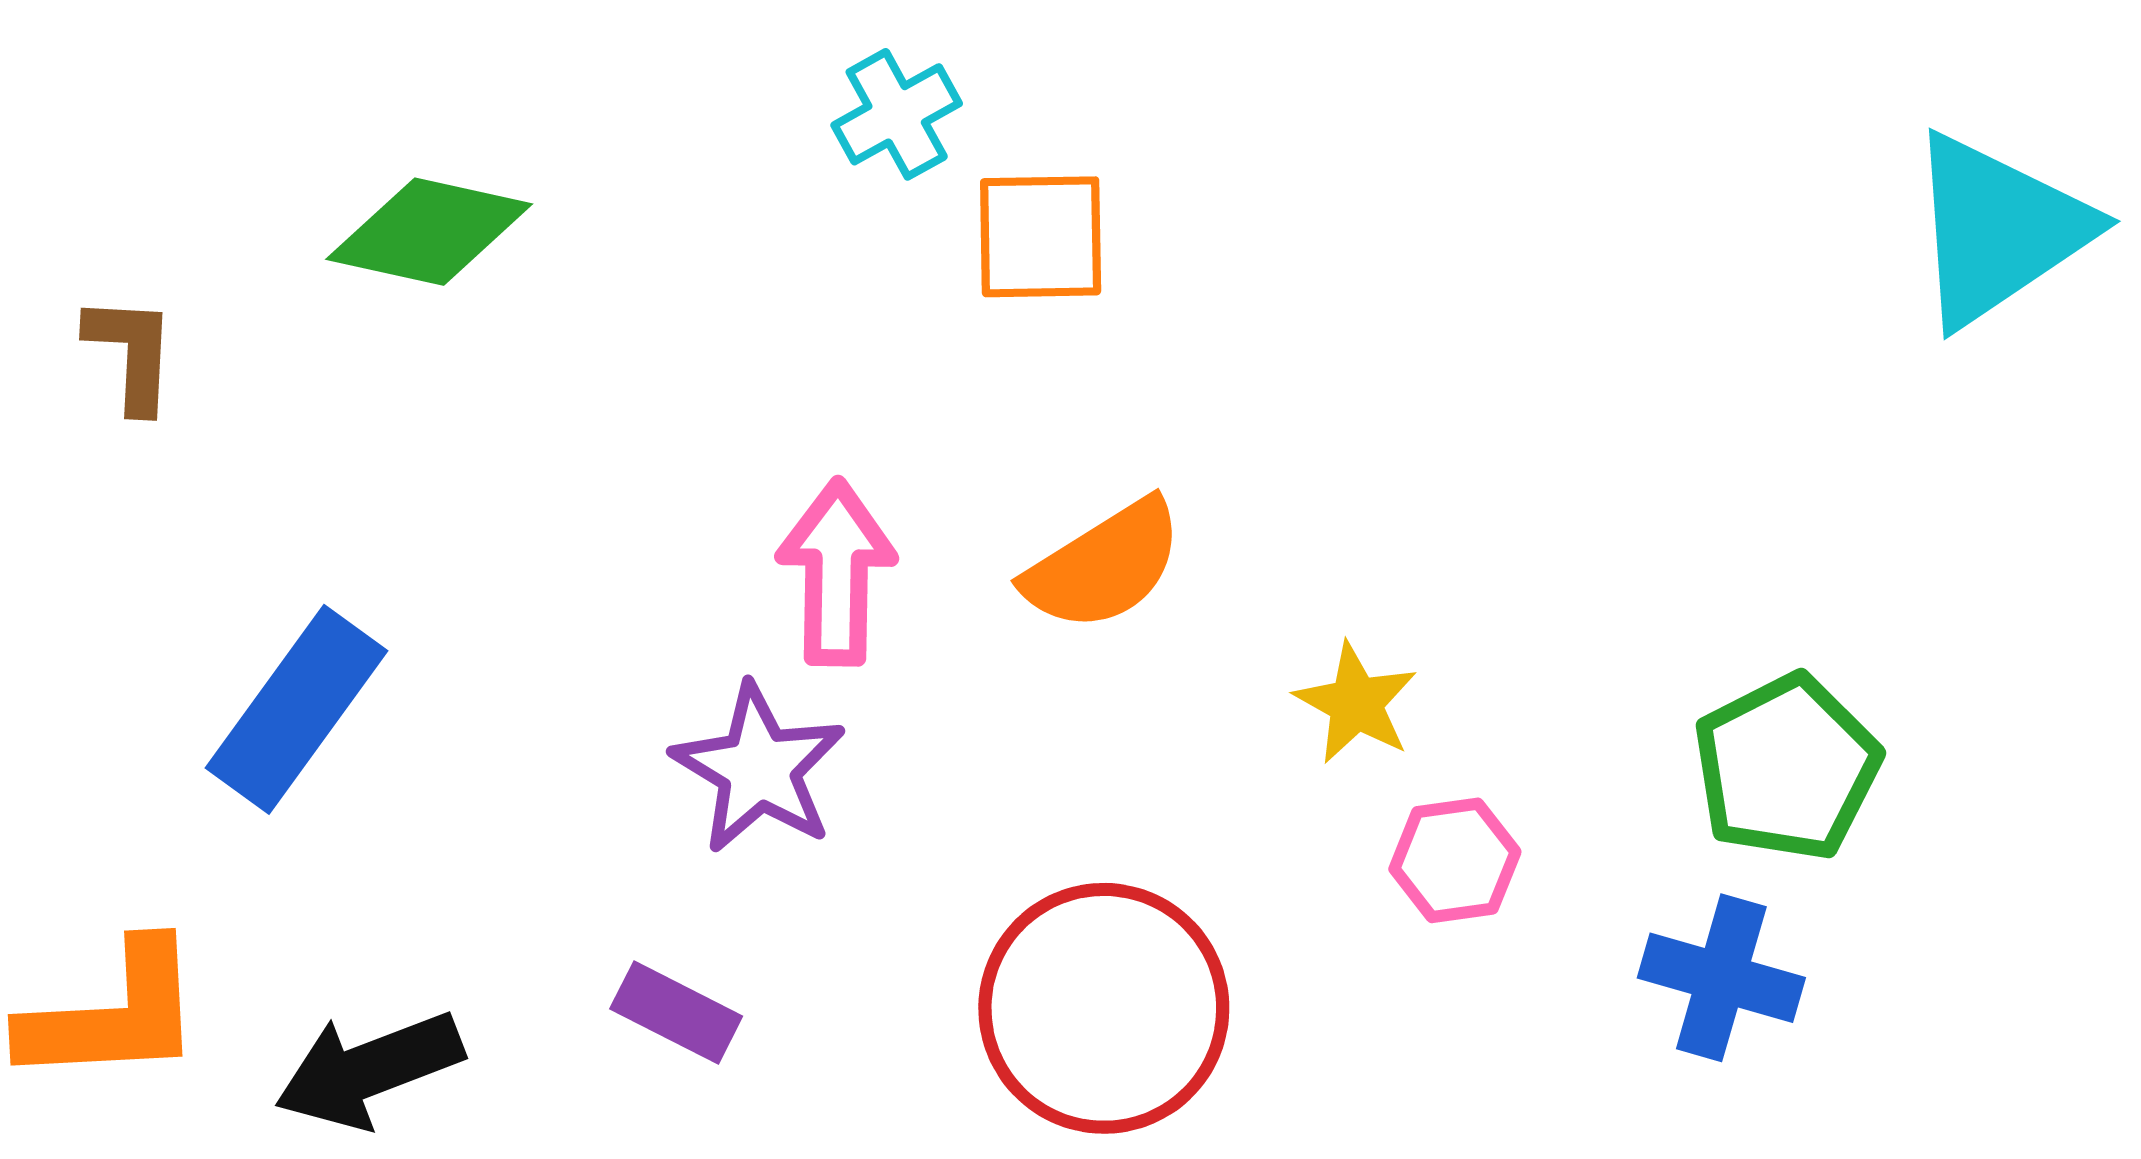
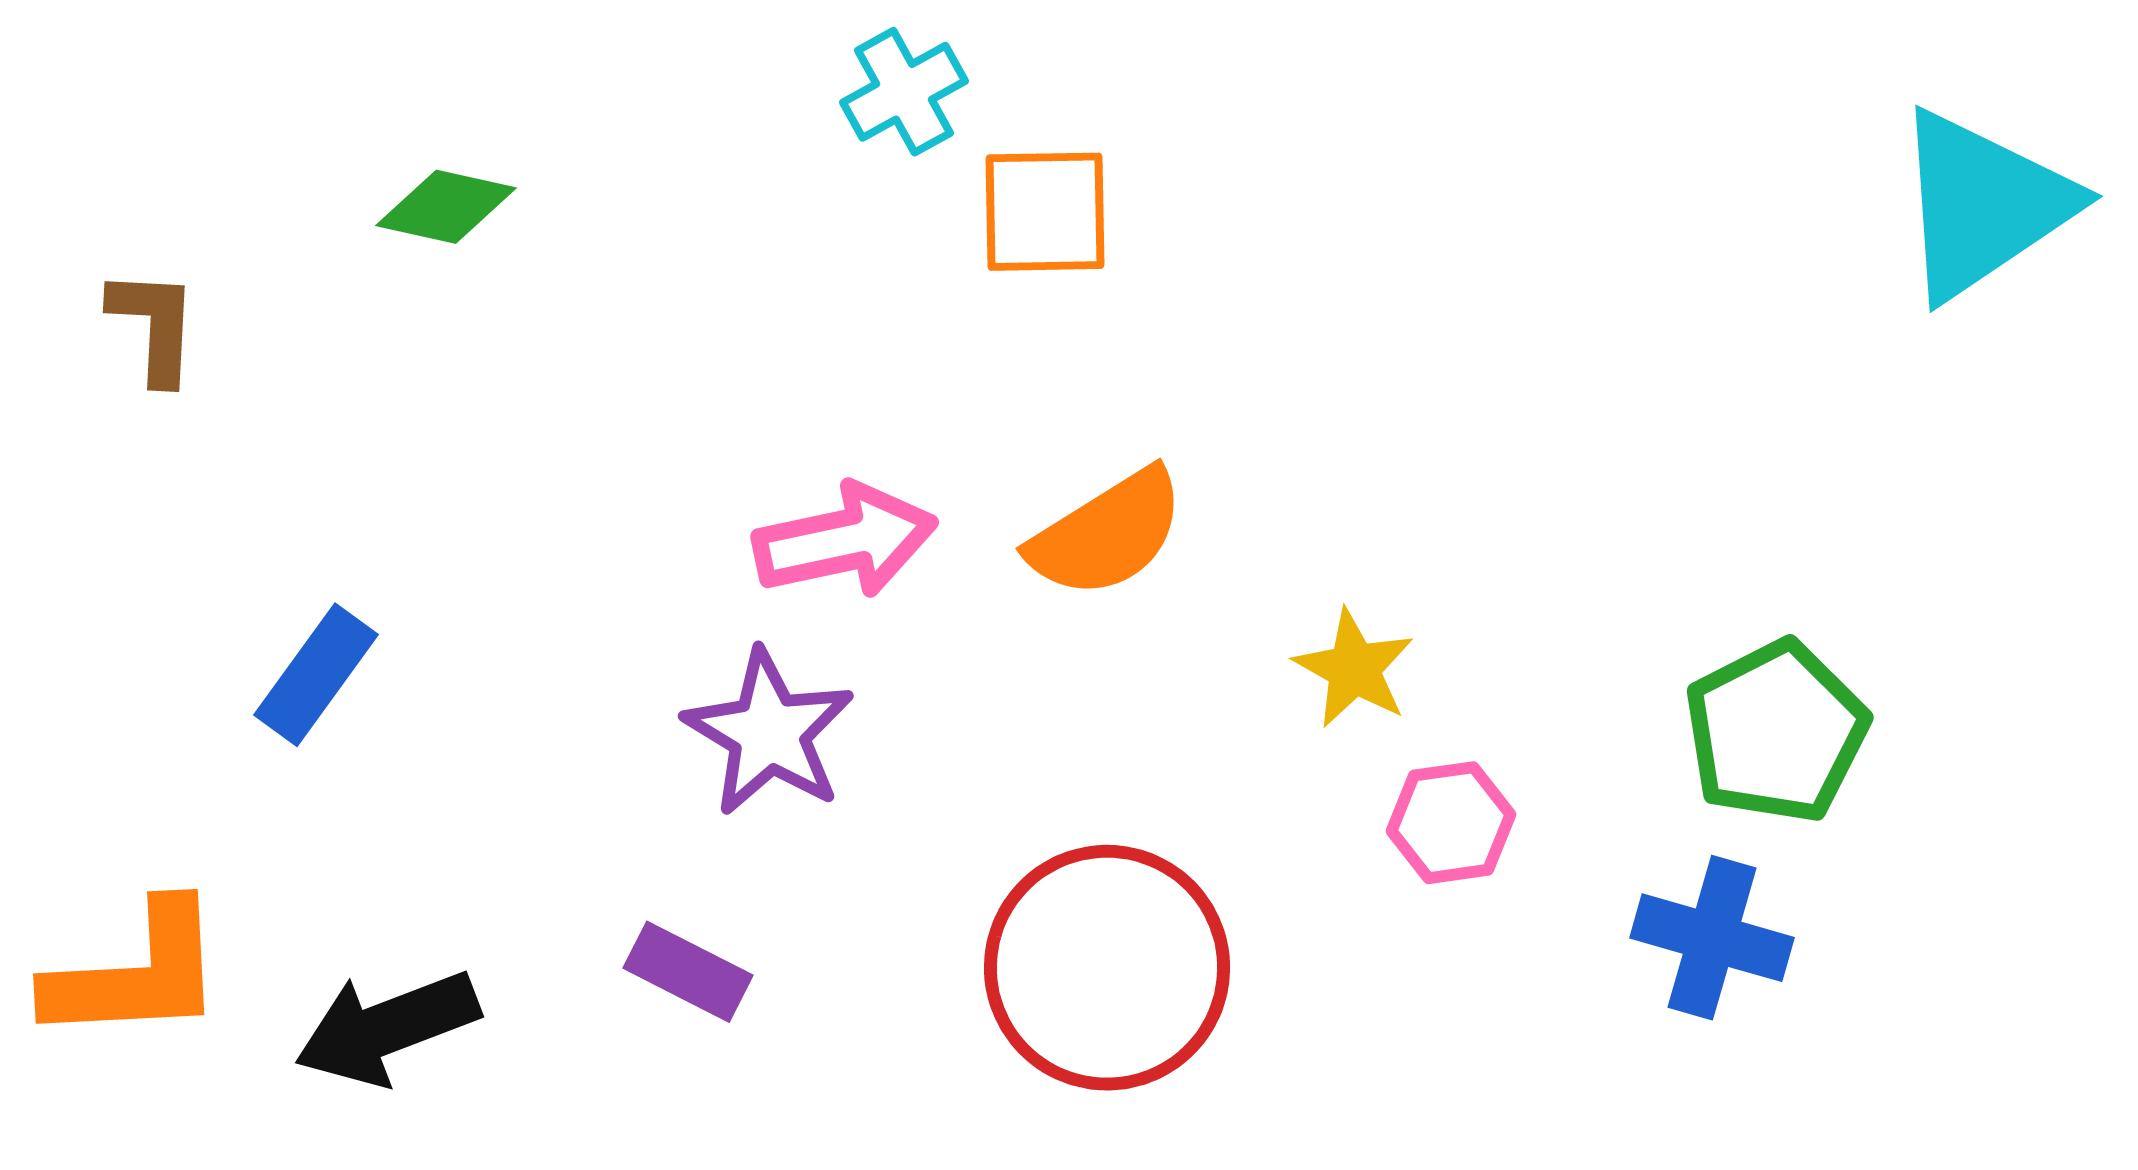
green diamond: (429, 232) -> (446, 207), size x0.7
pink arrow: (836, 573) -> (845, 541), turned 77
blue rectangle: (297, 709) -> (316, 675), size x0.7

